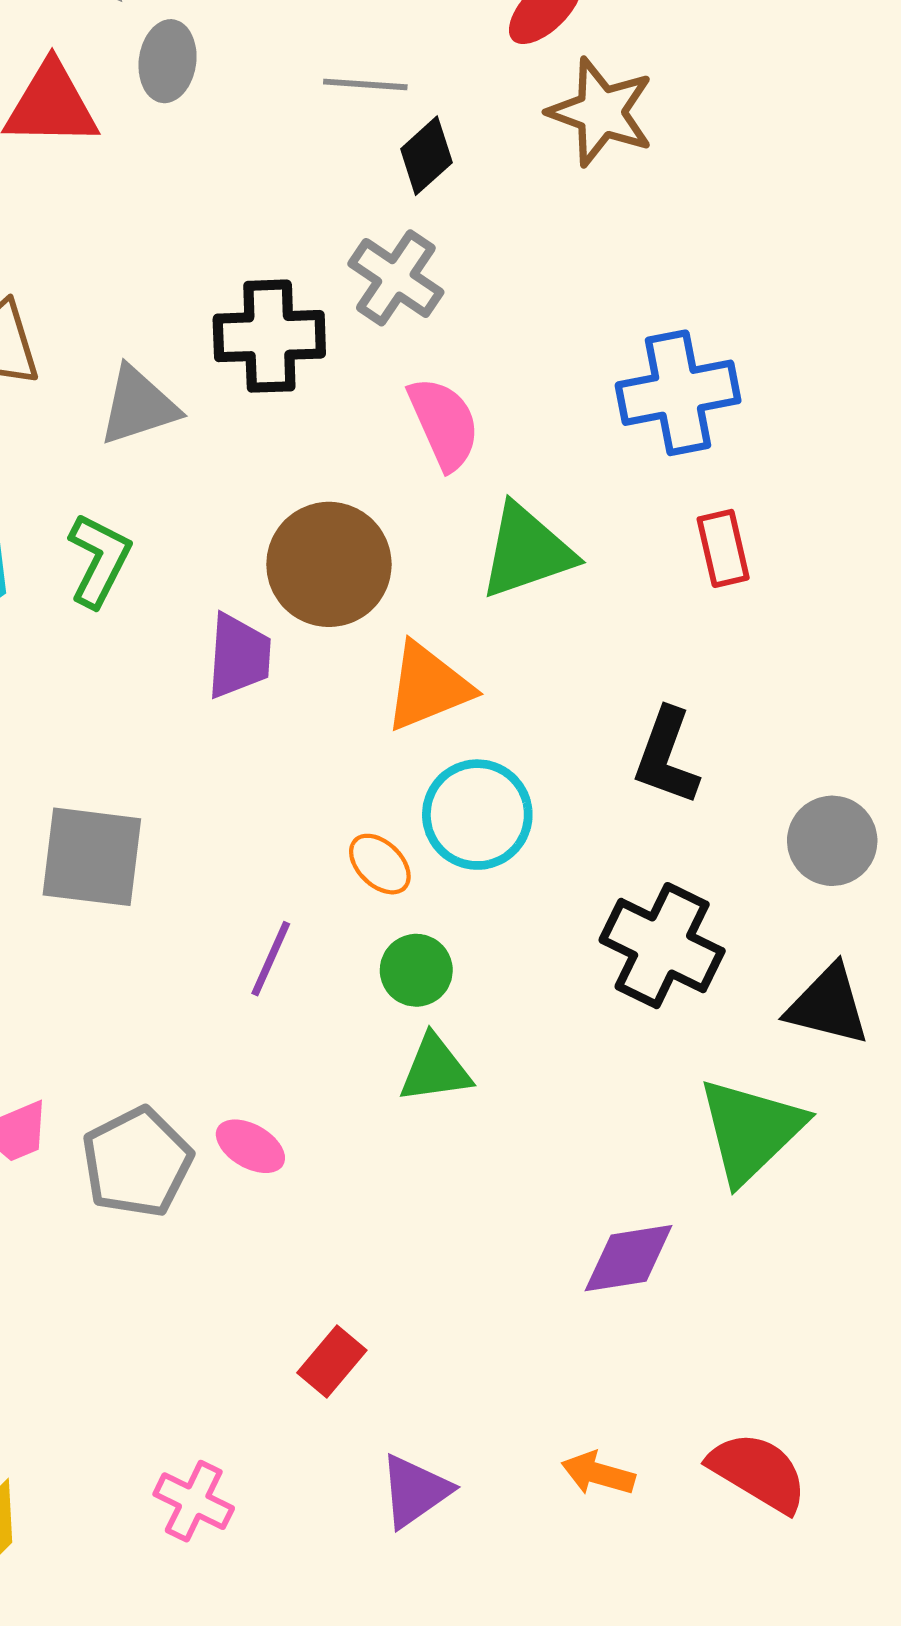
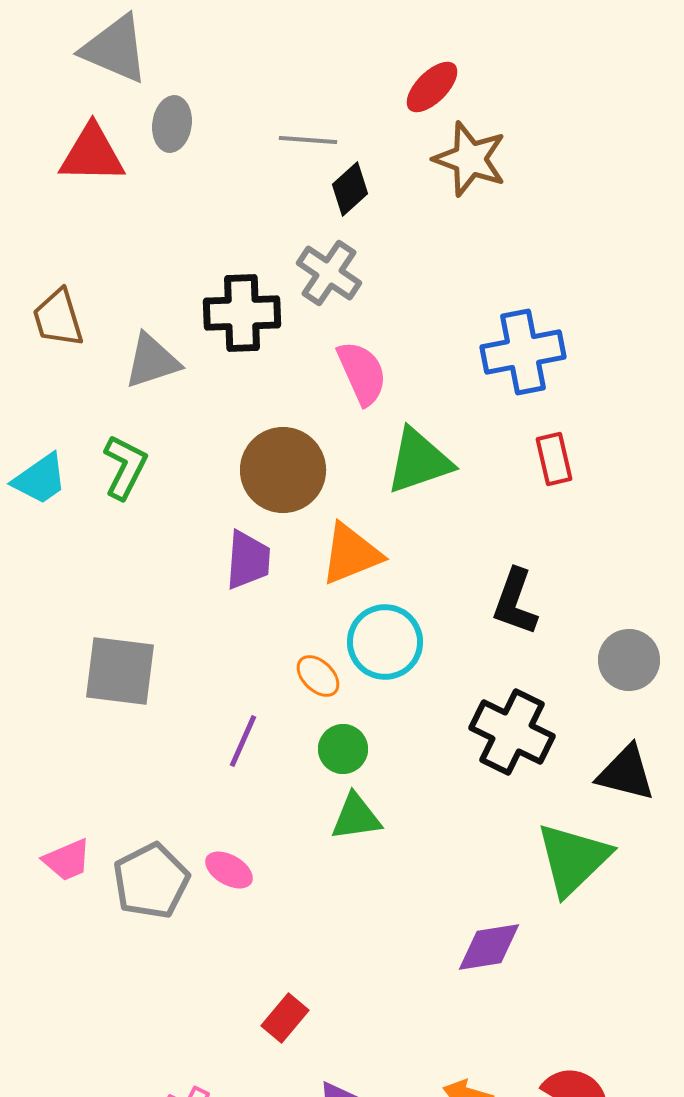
purple trapezoid: (239, 656) -> (248, 560), moved

